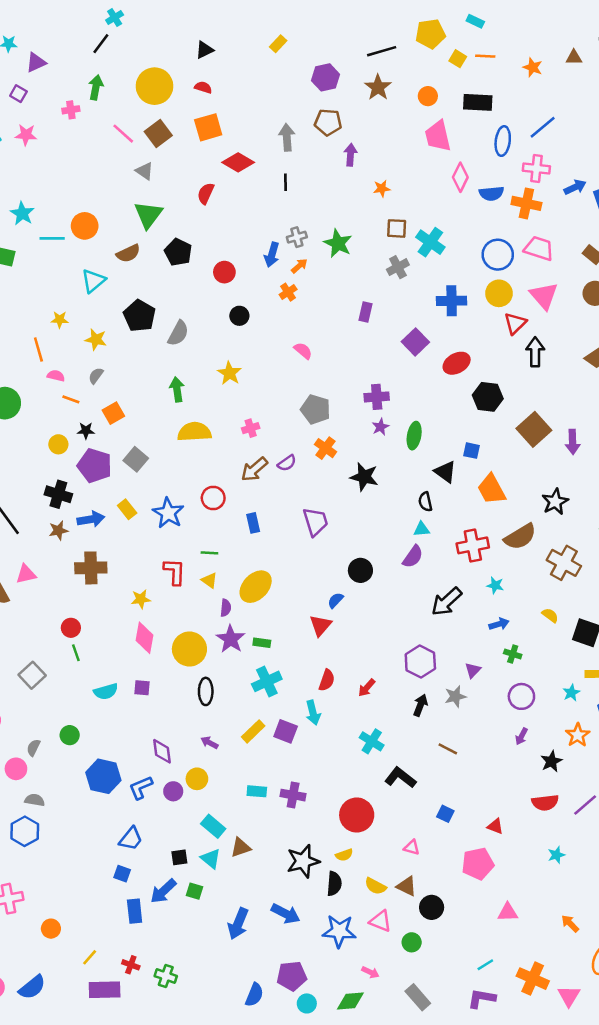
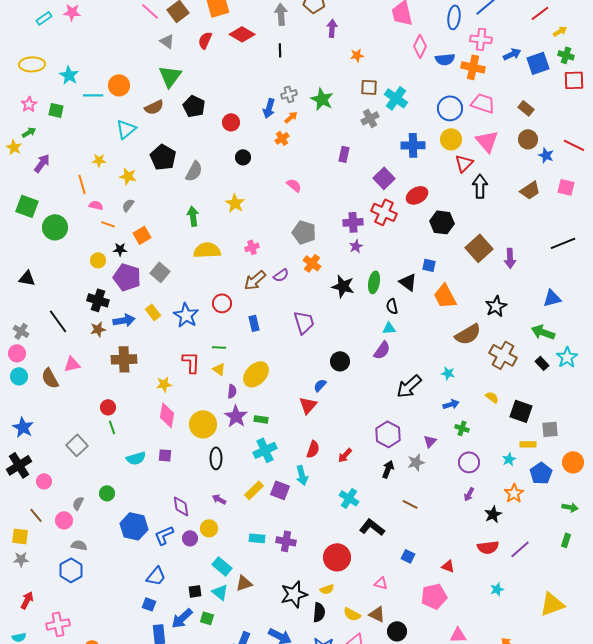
red semicircle: (206, 193) -> (205, 40), moved
green ellipse: (414, 436) -> (374, 282), moved
red cross: (473, 545) -> (384, 212), moved, turned 35

